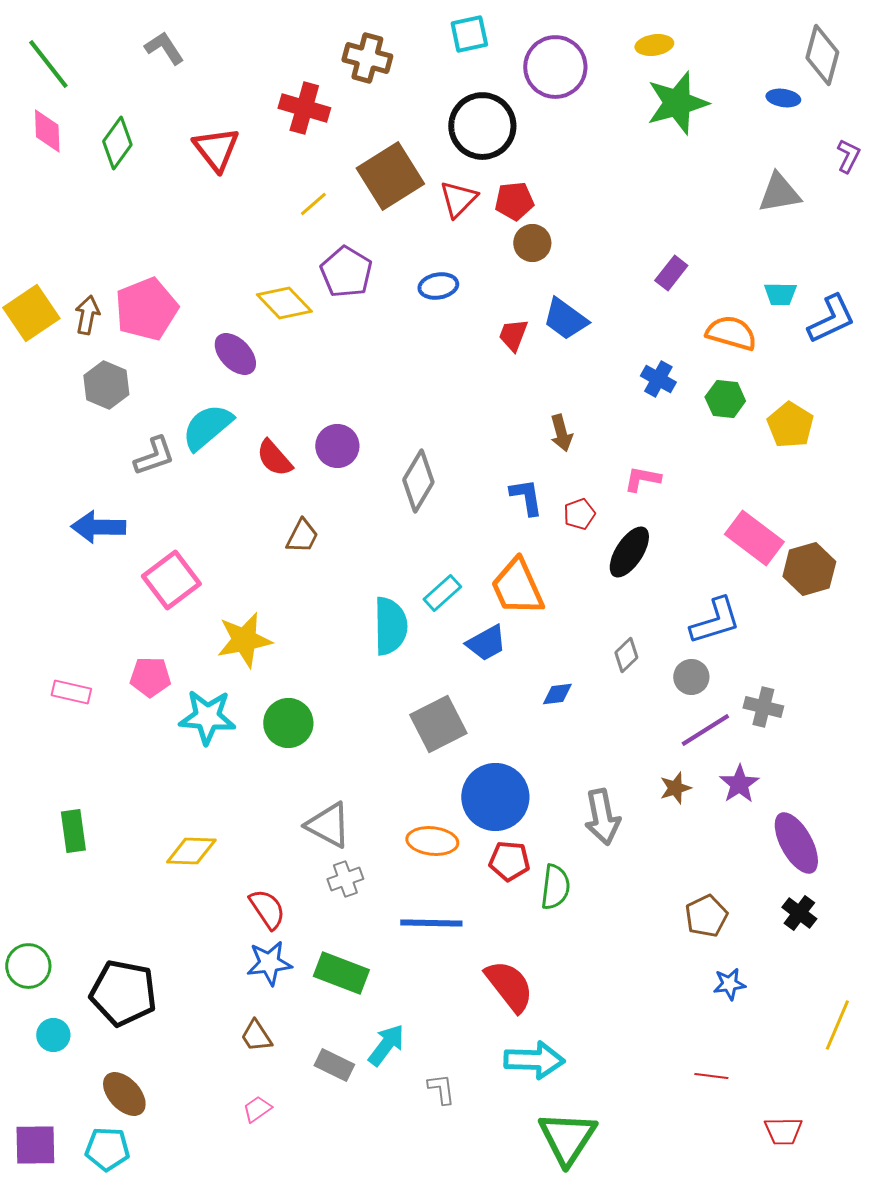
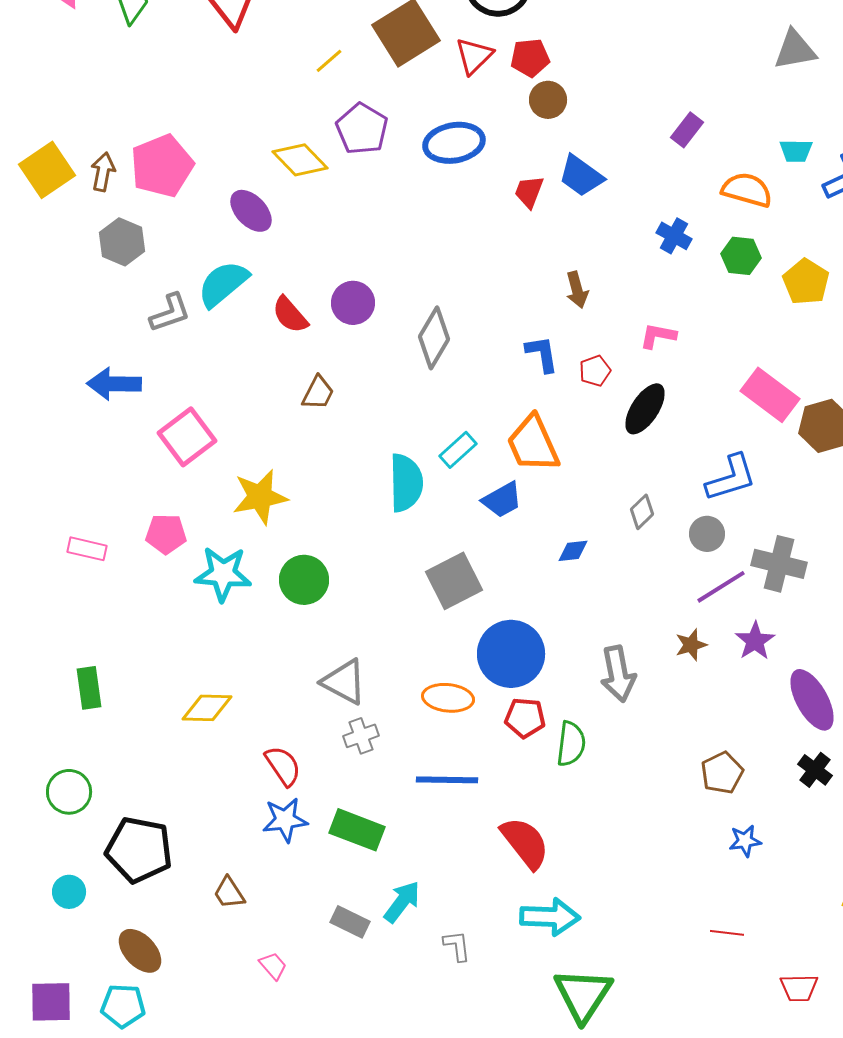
blue ellipse: (438, 286) -> (454, 143), size x1.5
gray cross: (763, 707) -> (779, 564), size x1.4
green circle: (28, 966) -> (69, 792), moved
brown trapezoid: (256, 1036) -> (229, 893), moved
pink trapezoid: (257, 1109) -> (273, 966), turned 84

